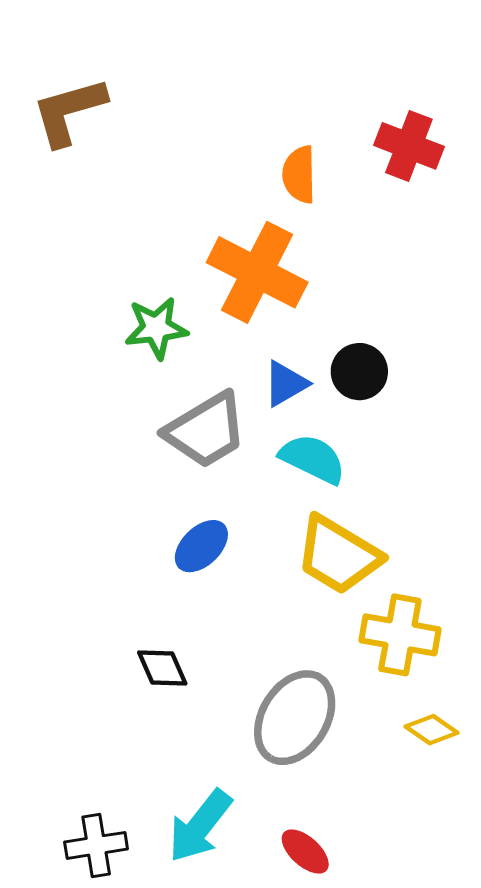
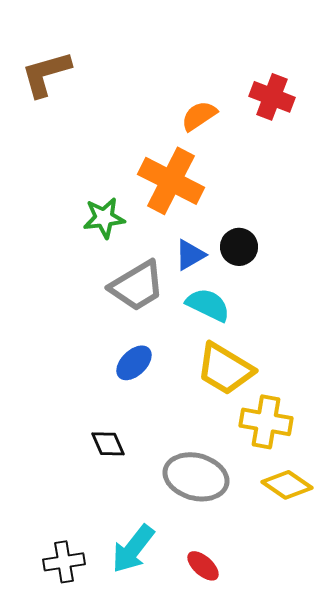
orange semicircle: (299, 175) -> (199, 116), turned 57
gray ellipse: (295, 718) -> (196, 477), turned 74
yellow diamond: (432, 730) -> (287, 485), size x1.4

